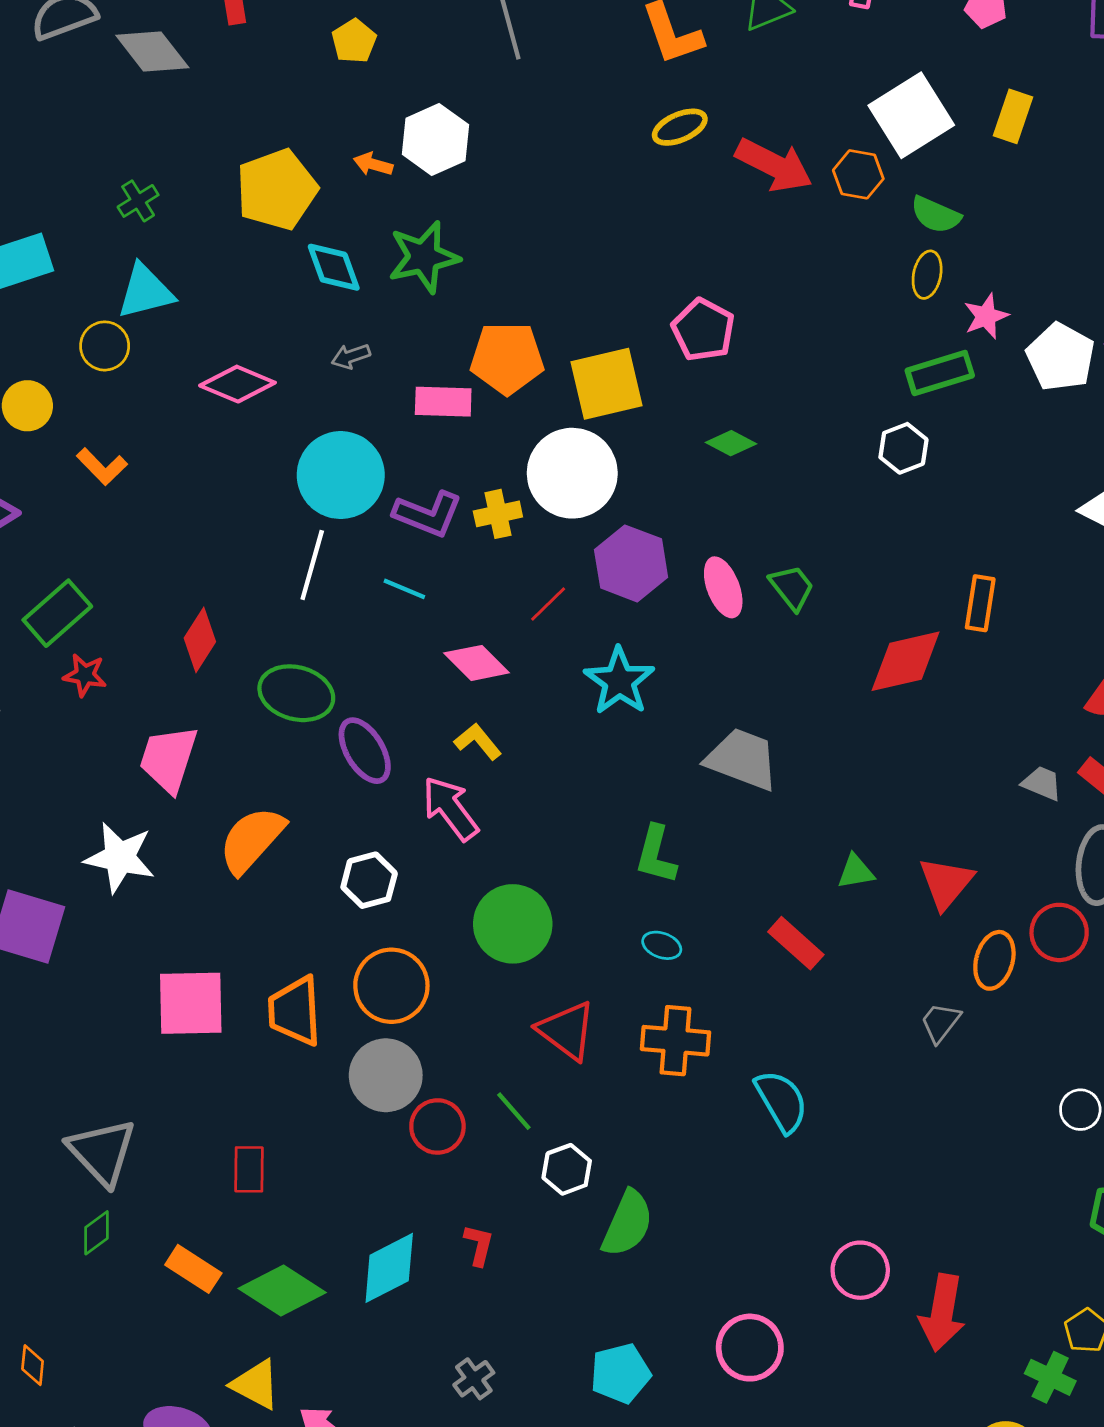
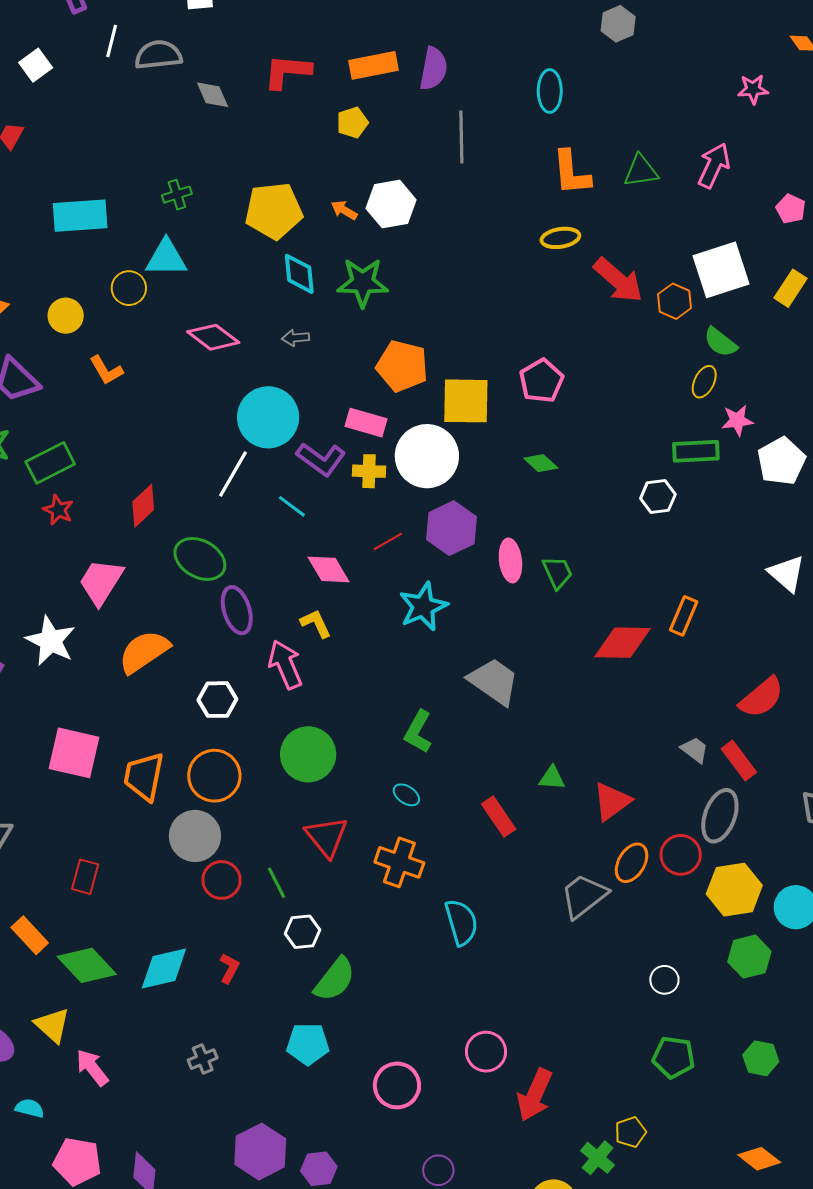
gray diamond: (152, 51) -> (213, 95), size x0.7
pink rectangle: (443, 402) -> (366, 423), moved
gray trapezoid: (940, 1023) -> (584, 896), size x1.6
cyan pentagon: (620, 1373) -> (308, 1044), moved

